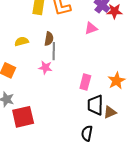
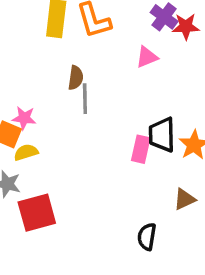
yellow semicircle: (22, 41) -> (26, 152), moved
pink star: (45, 68) -> (24, 118), moved
black trapezoid: (95, 105) -> (162, 135), moved

